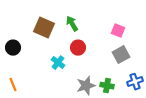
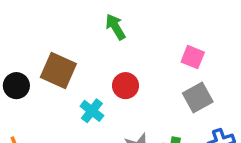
green arrow: (72, 24) -> (115, 27), moved
brown square: (44, 28) -> (58, 71), moved

